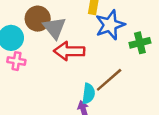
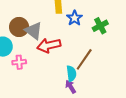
blue star: (110, 25) -> (74, 18), size x0.7
pink cross: (16, 61) -> (19, 62), moved

